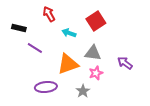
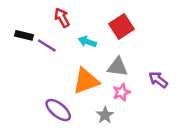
purple line: (35, 48) -> (47, 45), moved
purple ellipse: (46, 87) -> (58, 110), turned 45

